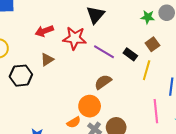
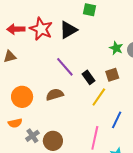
red star: (75, 38) -> (41, 29), moved
orange circle: (90, 106) -> (22, 97), moved

